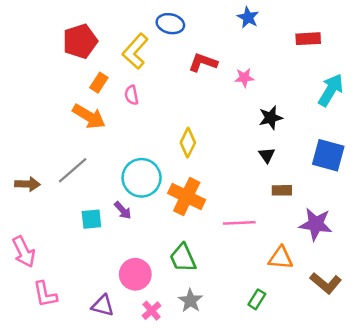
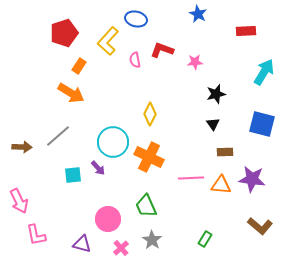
pink semicircle: (132, 95) -> (135, 60), moved
orange triangle: (281, 258) -> (221, 185), moved

